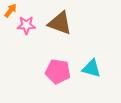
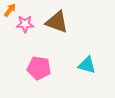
pink pentagon: (58, 71) -> (39, 68), moved

